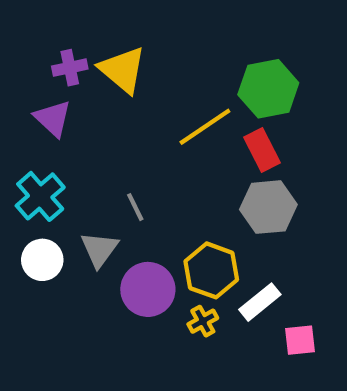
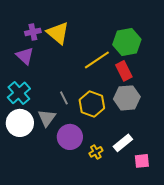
white circle: (42, 260) -> (20, 123), size x1.4
yellow hexagon: (211, 270) -> (92, 104), moved

